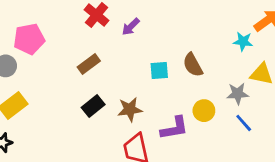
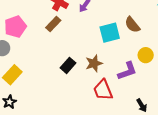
brown rectangle: (89, 64) -> (53, 24), moved
cyan square: (159, 70) -> (110, 33), size x1.5

